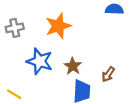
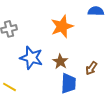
orange star: (58, 26) -> (62, 26), moved

